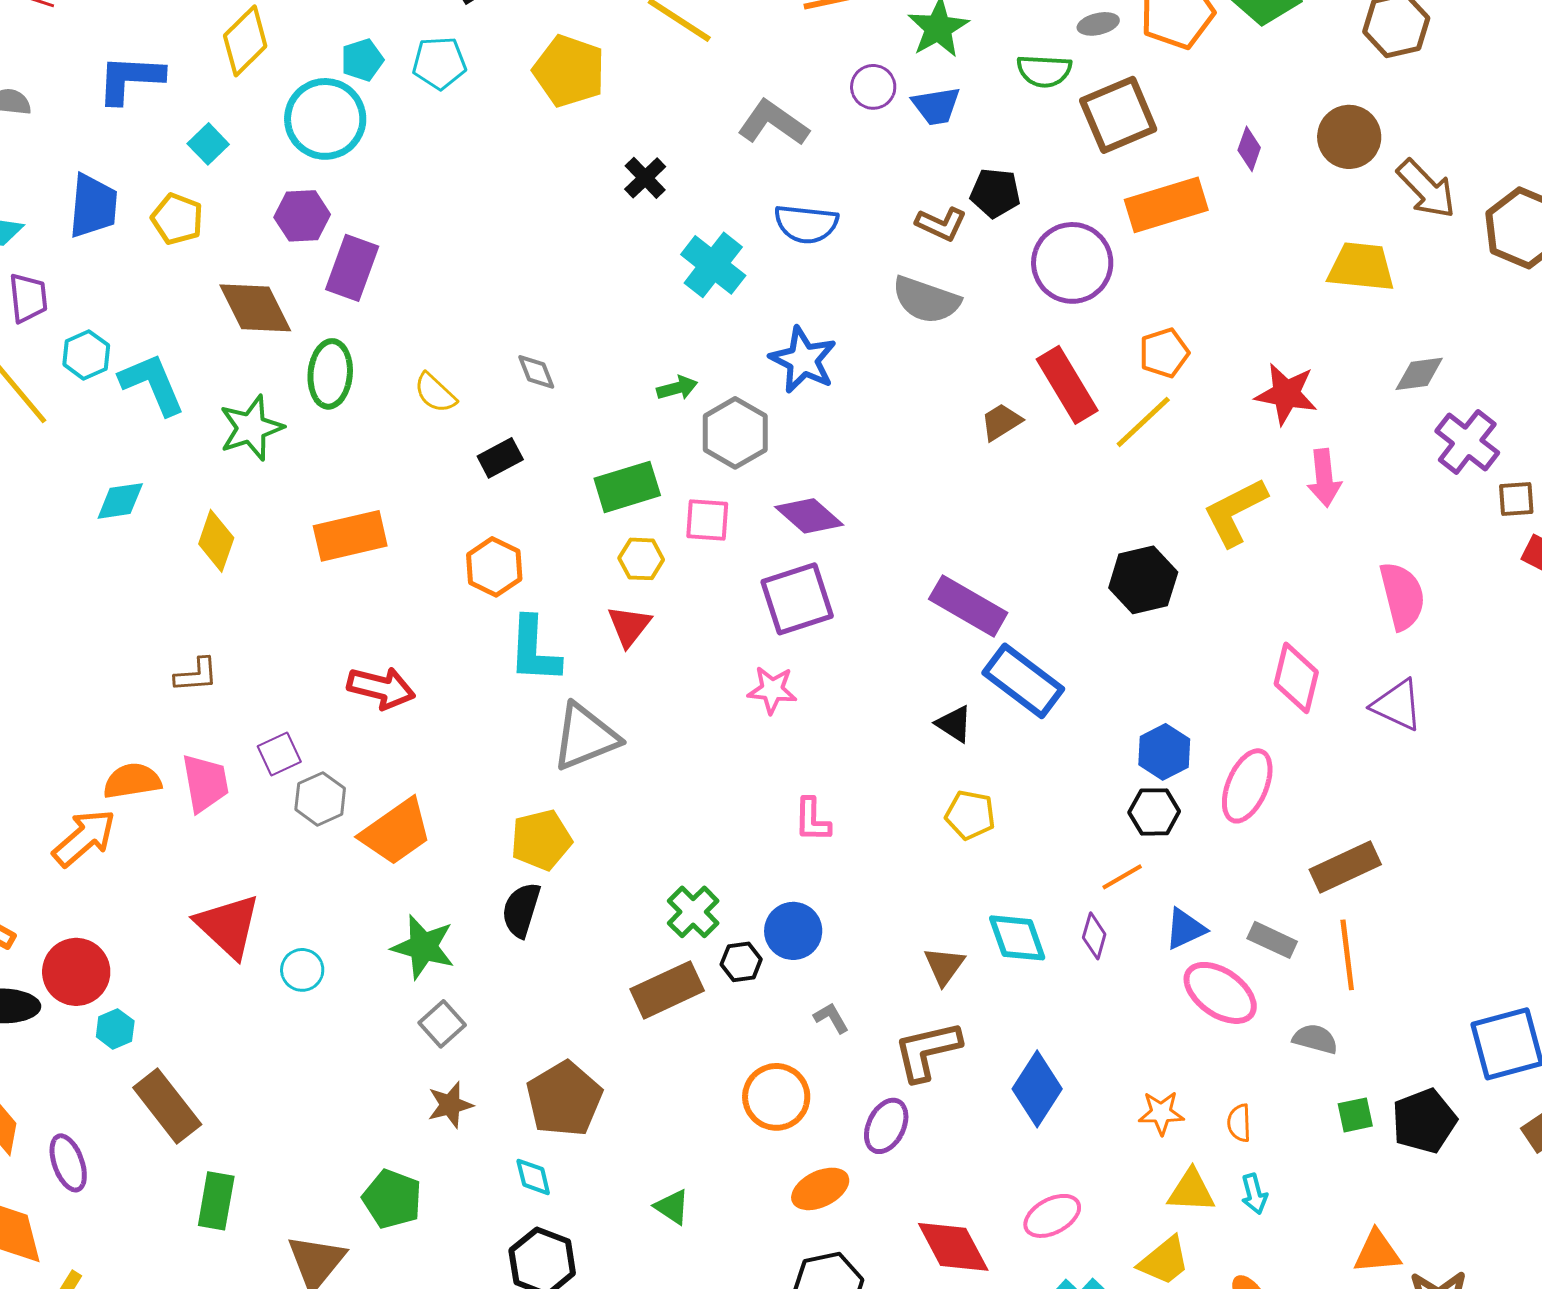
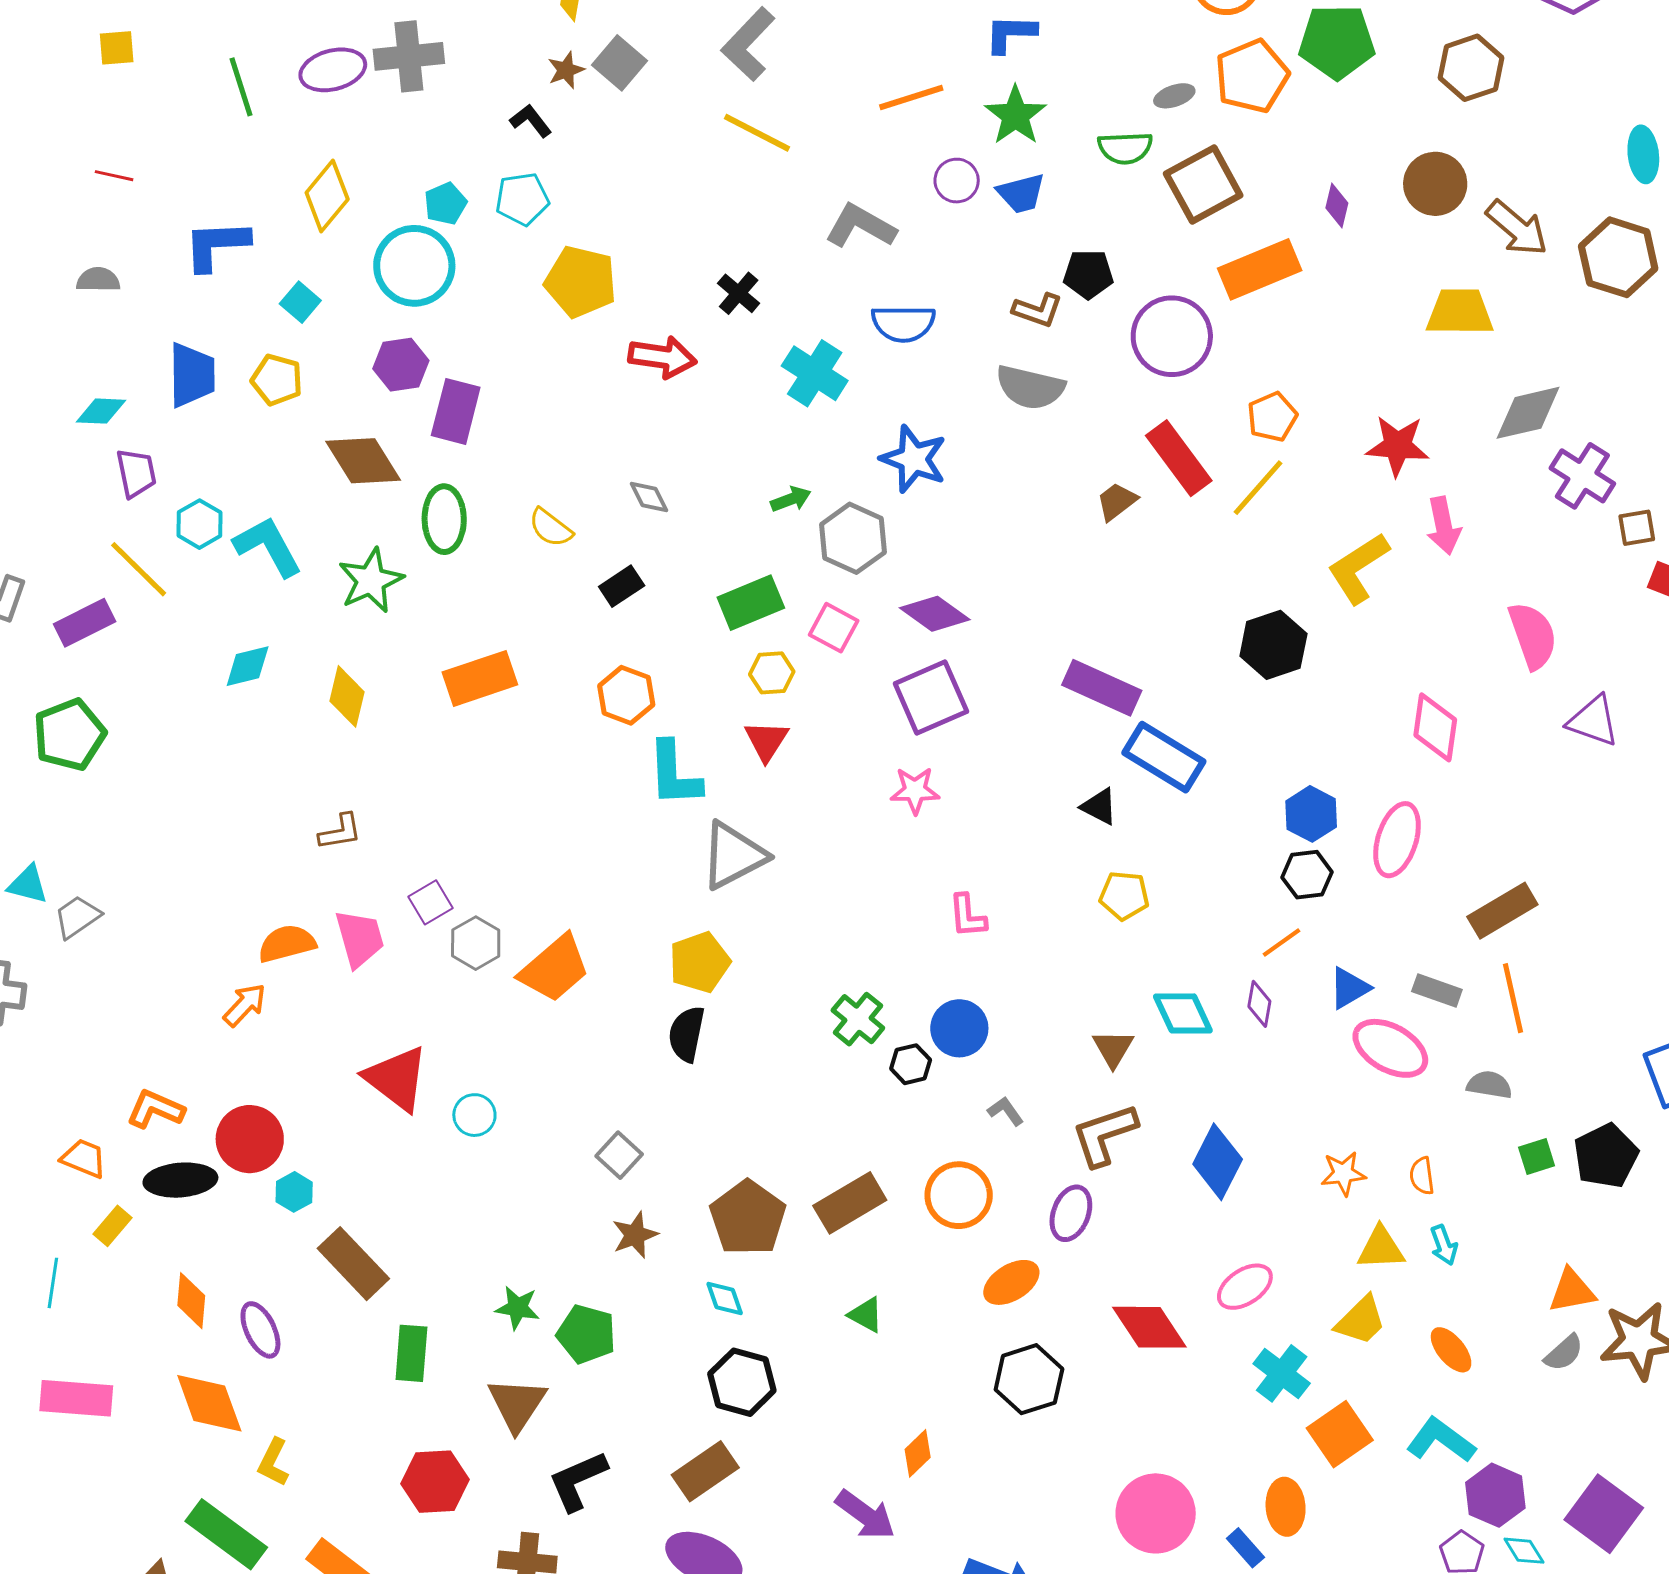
yellow pentagon: (569, 71) -> (581, 282), moved
gray diamond: (1419, 374) -> (1528, 413), size x1.4
pink square: (707, 520) -> (834, 628), turned 30
red arrow: (381, 688) -> (662, 357), moved
purple triangle: (1397, 705) -> (1593, 721), moved
orange arrow: (84, 838) -> (245, 1005), size x0.7
green star: (423, 947) -> (517, 1308), moved, size x0.7
brown rectangle: (667, 990) -> (850, 1203), moved

